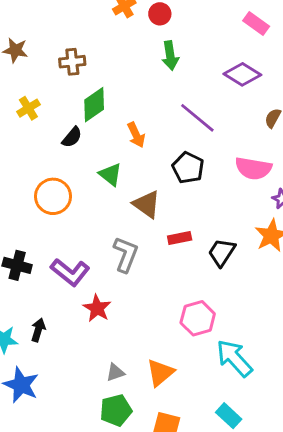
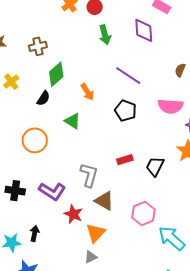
purple diamond: (242, 74) -> (144, 30), moved, turned 60
brown triangle: (147, 204) -> (104, 201), moved
orange triangle: (160, 373) -> (96, 233), moved

